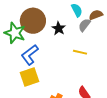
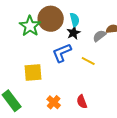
cyan semicircle: (77, 10) -> (75, 20), moved
blue L-shape: (30, 55) -> (62, 53), moved

